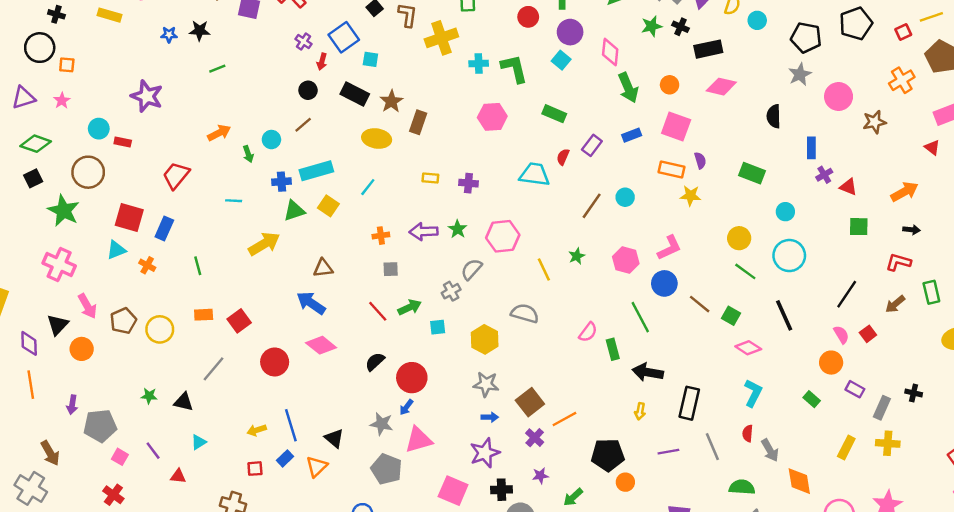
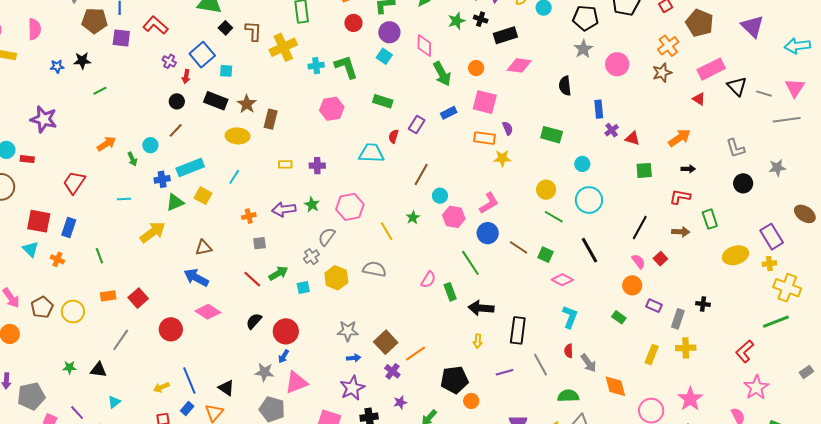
brown star: (874, 122) -> (662, 73), moved
cyan circle: (625, 197) -> (440, 196), moved
cyan triangle: (116, 250) -> (31, 249), turned -48
brown arrow: (895, 304) -> (681, 232), turned -132
yellow hexagon: (485, 339) -> (336, 278), moved

